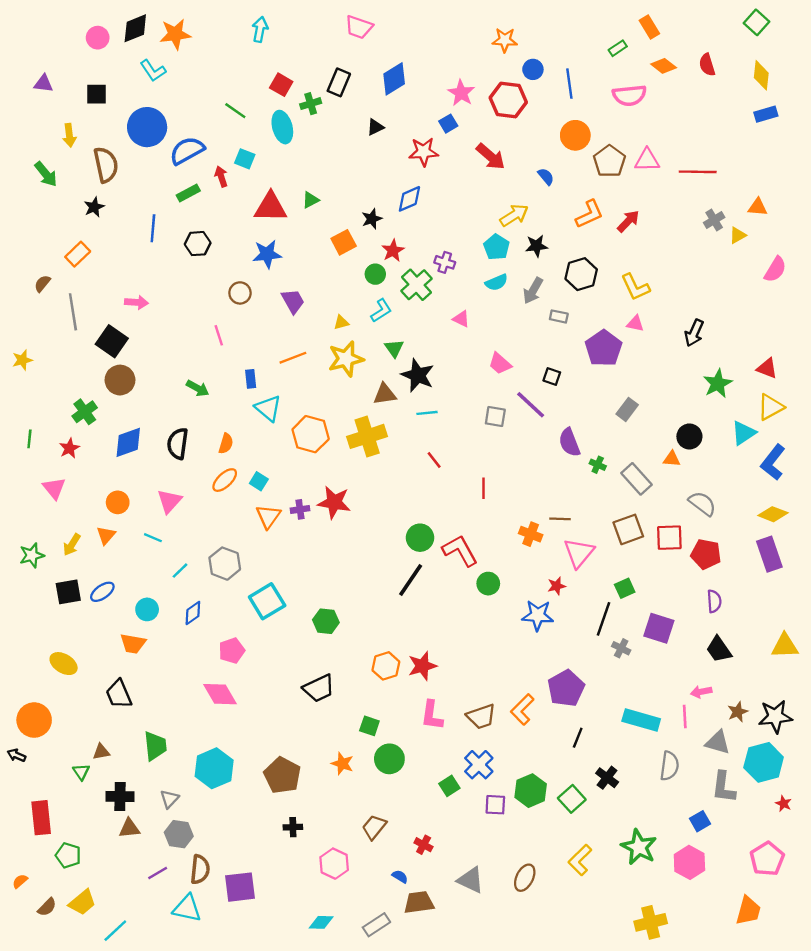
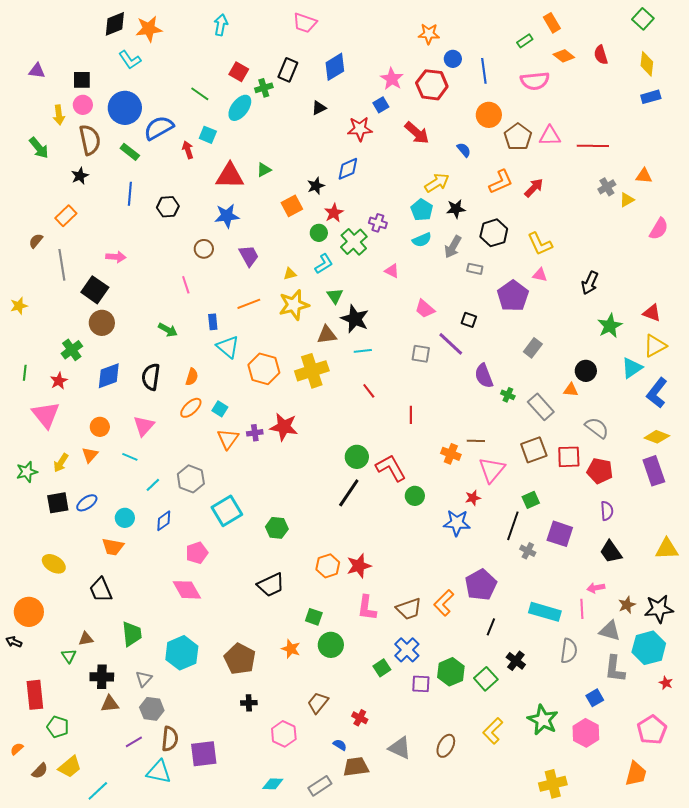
pink circle: (98, 38) -> (83, 105), moved
cyan ellipse: (282, 127) -> (240, 108), turned 52
green rectangle: (188, 193) -> (130, 152), moved, turned 66
pink triangle: (54, 488) -> (46, 415), size x1.4

